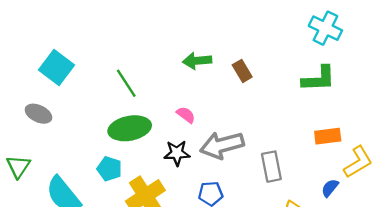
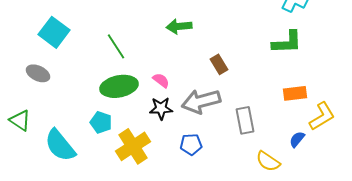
brown rectangle: (242, 71) -> (219, 64), moved
pink semicircle: (186, 115) -> (161, 80), moved
green triangle: (18, 167) -> (20, 120), turned -30

